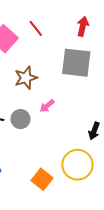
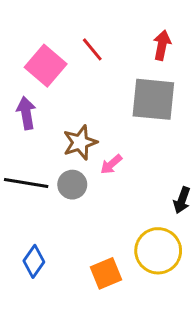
brown star: (26, 78) -> (80, 142), moved
orange square: (42, 179) -> (106, 273), turned 30

